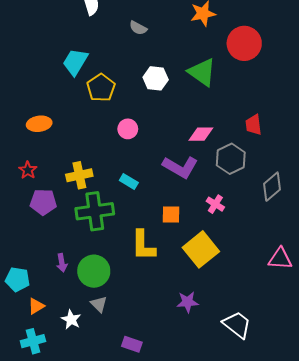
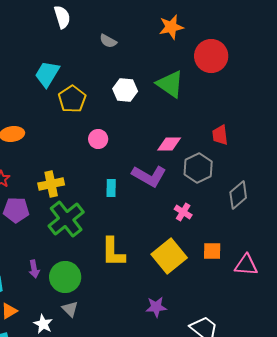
cyan rectangle: (129, 181) -> (111, 188), moved, turned 60
green cross: (95, 211) -> (66, 219), turned -30
orange square: (171, 214) -> (212, 251), moved

